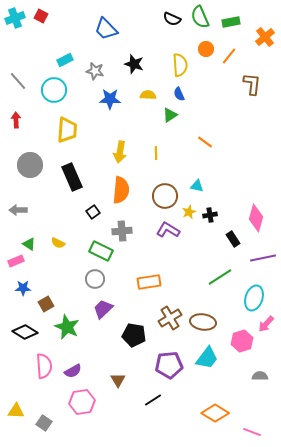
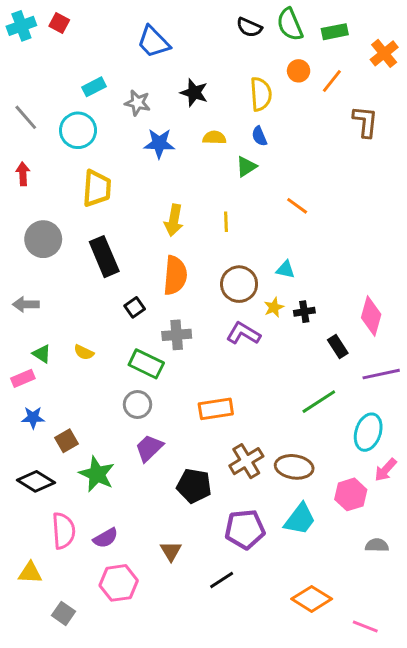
yellow triangle: (16, 411) -> (30, 573), moved

